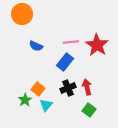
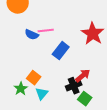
pink line: (71, 42) -> (46, 31), moved
red arrow: (87, 87) -> (83, 76), turned 63
black cross: (68, 88) -> (74, 86), moved

